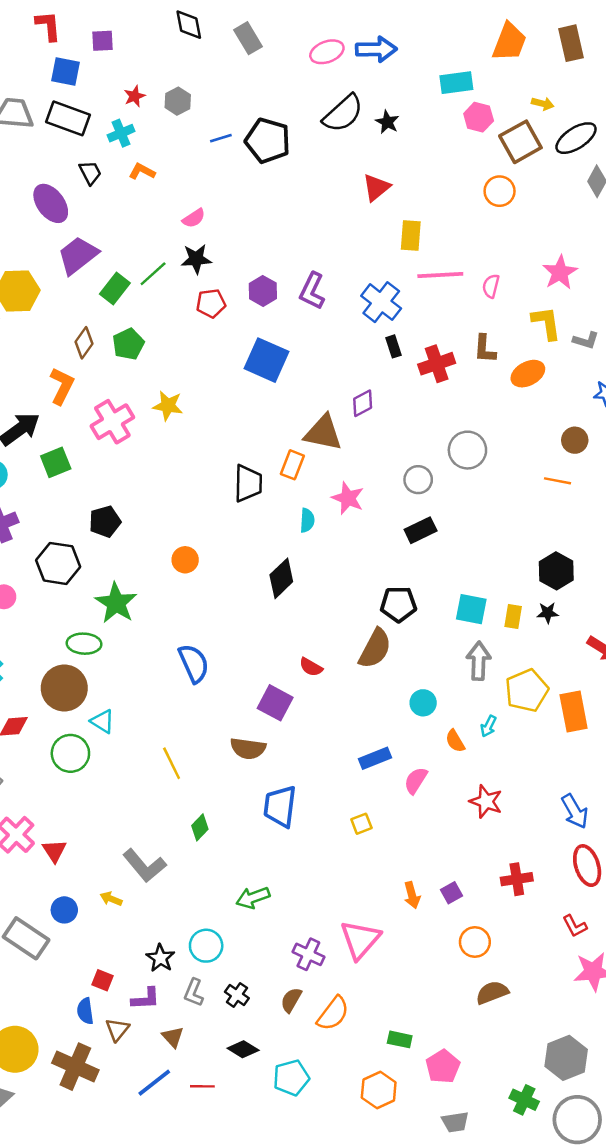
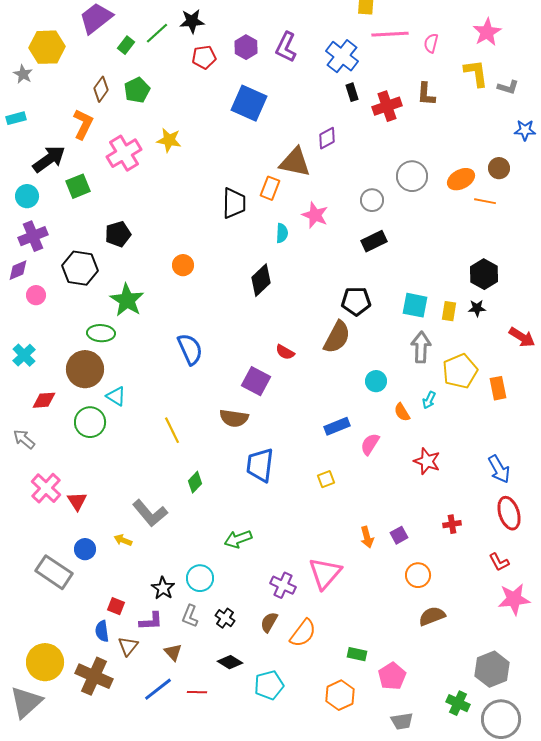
green rectangle: (115, 289) -> (126, 45), size x0.7
orange ellipse: (528, 374) -> (461, 179), moved
orange rectangle: (574, 711) -> (498, 388), size x0.7
red cross: (517, 879) -> (452, 524), size x0.7

